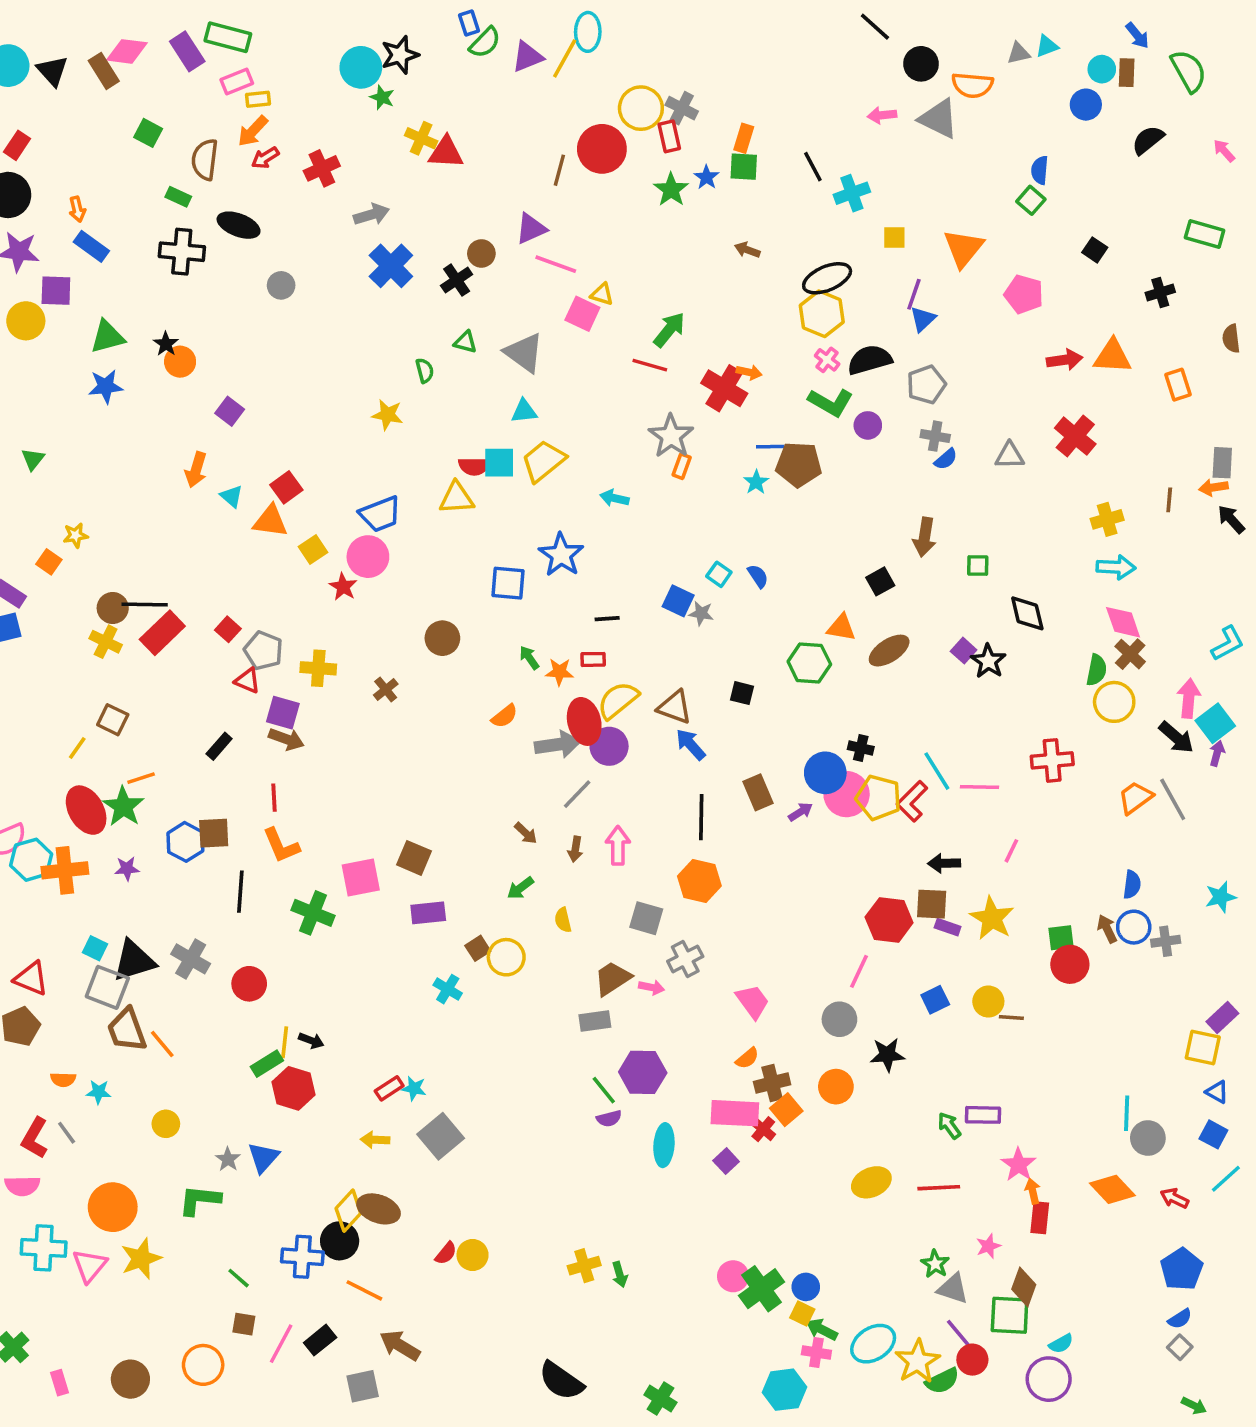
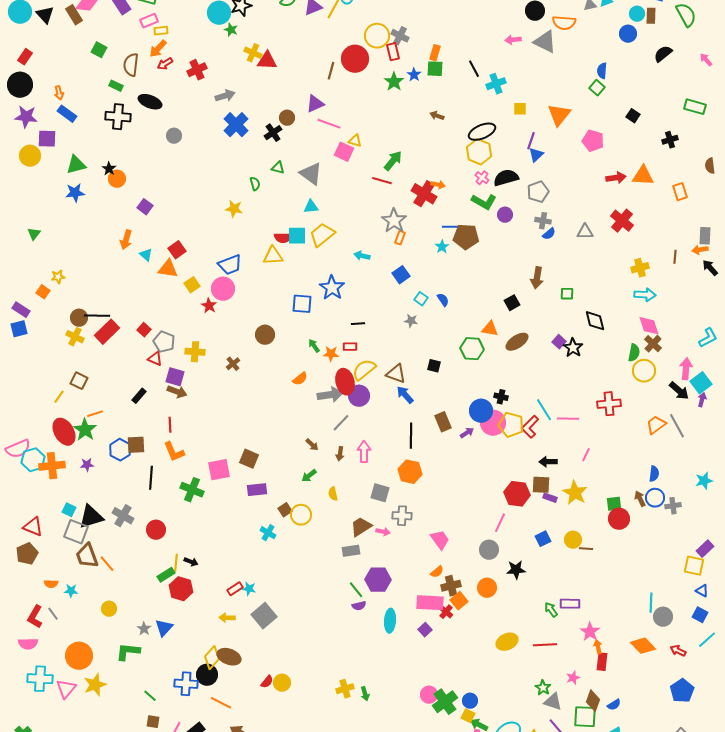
blue square: (678, 601) -> (401, 275), moved, turned 30
gray cross: (685, 959) -> (402, 516), turned 30
blue semicircle: (1180, 1319) -> (614, 705), moved

